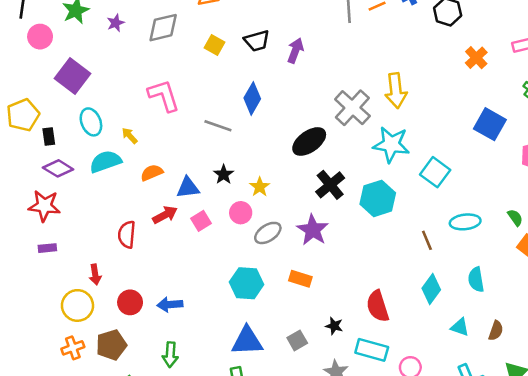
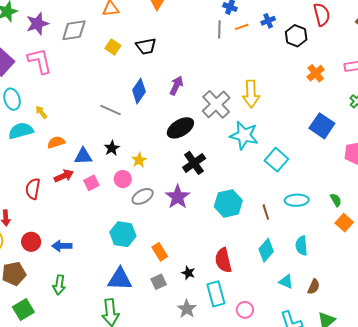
purple star: (116, 23) -> (37, 24), size x1.6
purple arrow: (295, 51) -> (176, 86), moved
pink L-shape: (164, 96) -> (40, 61), moved
cyan hexagon: (378, 198) -> (228, 203), moved
orange rectangle: (300, 279) -> (160, 252), moved, turned 36
cyan rectangle: (372, 350) -> (216, 294), turned 55

